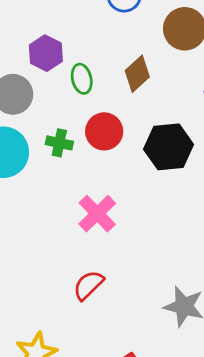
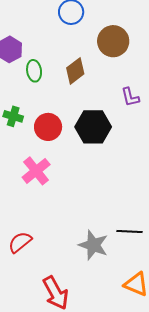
red circle: (104, 131) -> (48, 127), moved
red semicircle: (88, 285) -> (20, 242), moved

